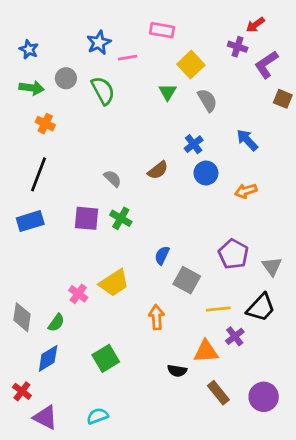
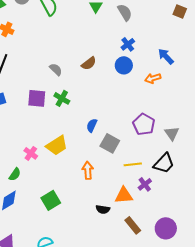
blue arrow: (247, 140) -> (166, 56), moved
blue cross: (194, 144) -> (128, 44), moved

